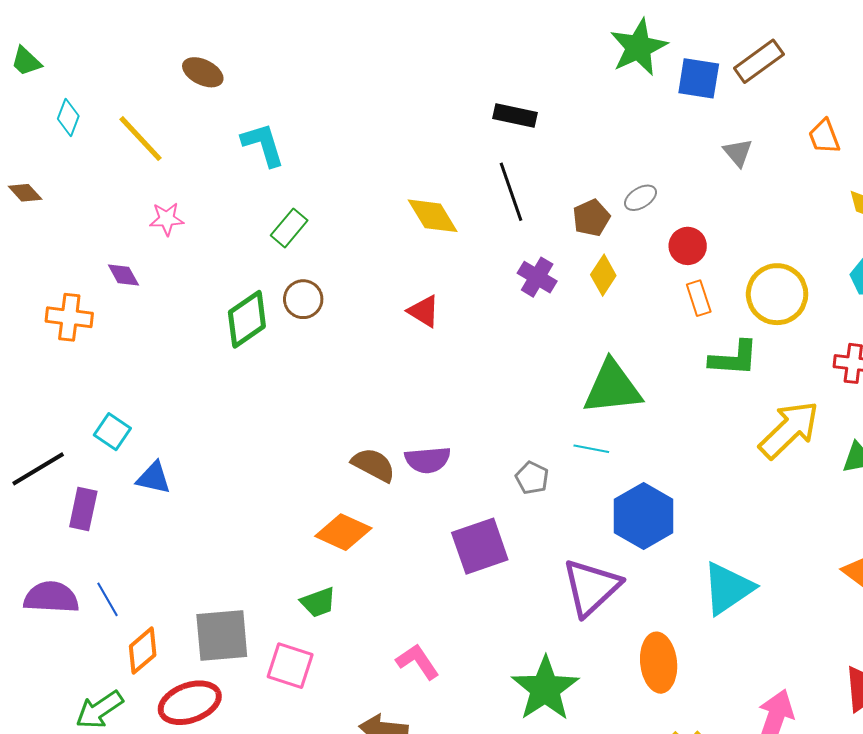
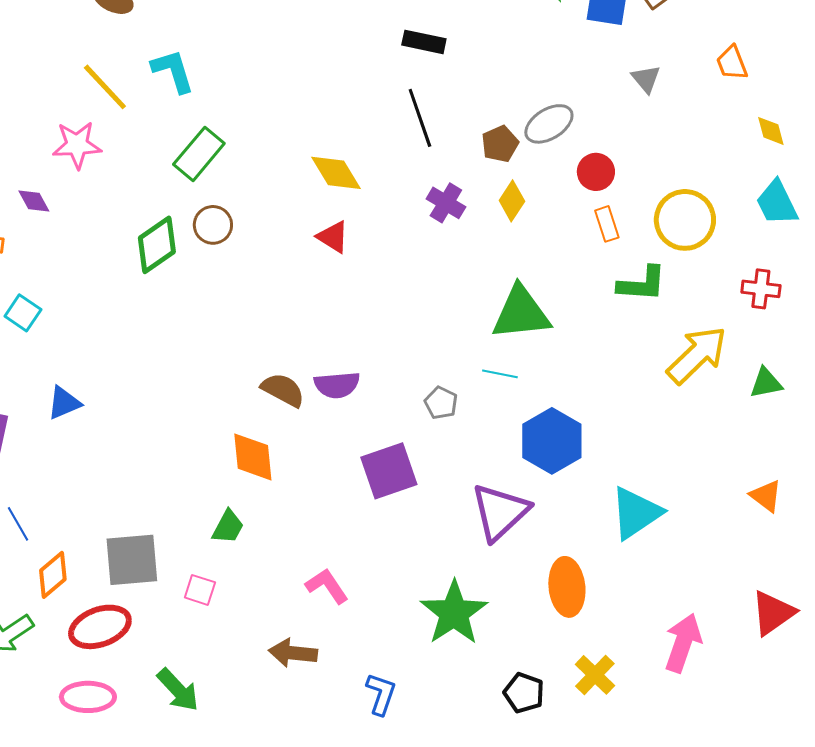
yellow line: (141, 139) -> (105, 87), moved
gray ellipse: (640, 198) -> (549, 124), size x1.5
yellow diamond: (433, 216) -> (336, 173), moved
pink star: (167, 219) -> (77, 145), size x1.4
green rectangle: (289, 228) -> (199, 154), size x1.4
cyan square: (112, 432) -> (23, 313), moved
blue triangle: (154, 478) -> (64, 403), turned -36
orange diamond: (343, 532) -> (253, 457), turned 60
green trapezoid: (318, 602) -> (228, 527), turned -42
pink square: (290, 666) -> (200, 590), size x0.7

